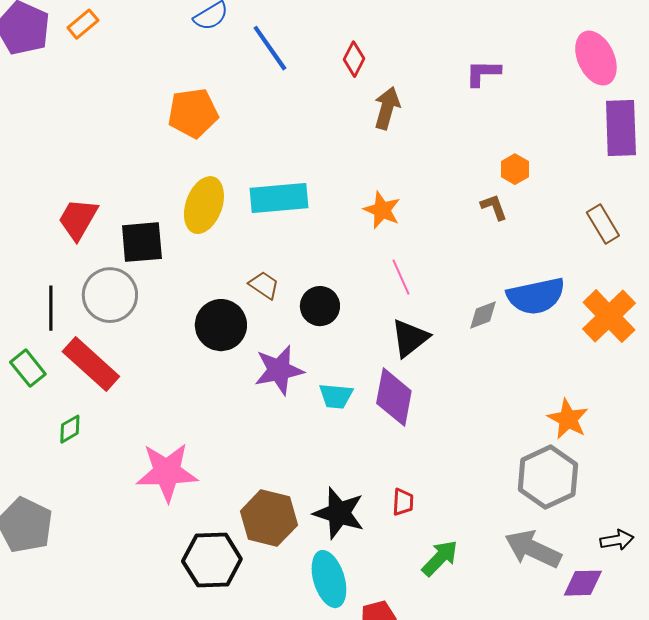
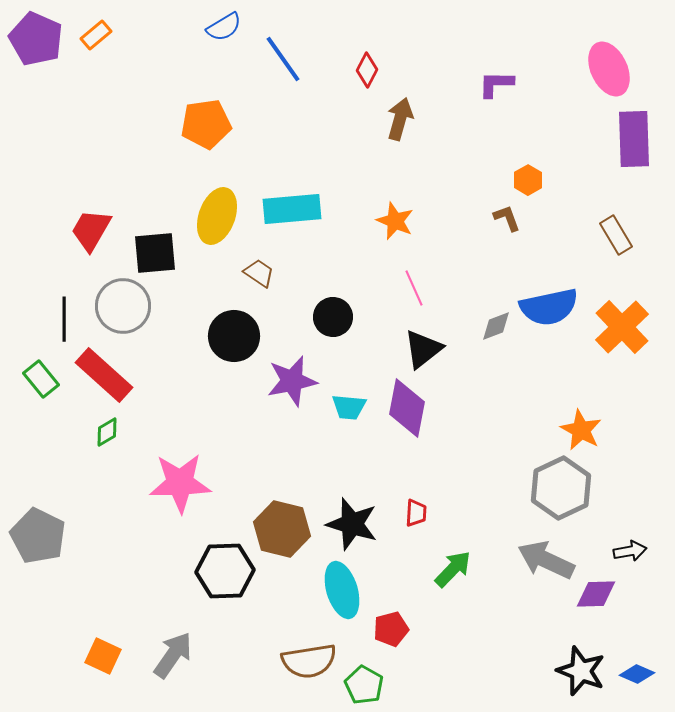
brown trapezoid: (264, 285) -> (259, 273), moved
green diamond: (70, 429) -> (107, 432), moved

